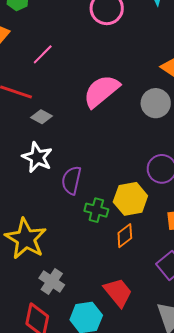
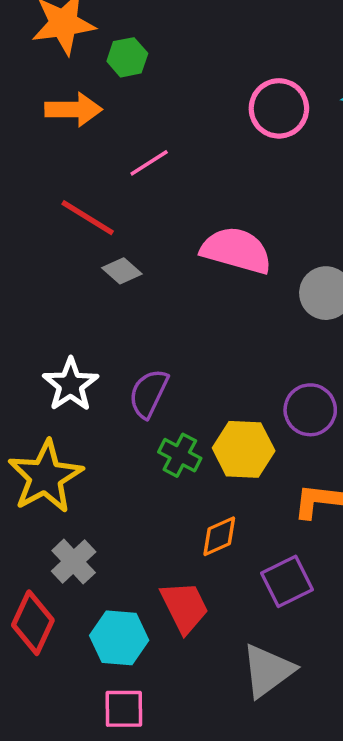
pink semicircle: (101, 91) -> (236, 250), turned 42
white star: (37, 157) -> (70, 385), moved
orange diamond: (125, 236) -> (219, 536), moved

